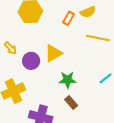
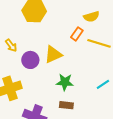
orange rectangle: (68, 18) -> (77, 34), moved
brown rectangle: (71, 103) -> (66, 105), turned -48

